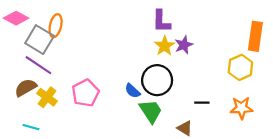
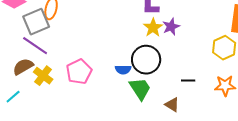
gray square: (40, 40) -> (36, 22), turned 36
blue semicircle: (132, 91) -> (123, 70), turned -42
cyan line: (31, 127) -> (13, 97), moved, turned -56

